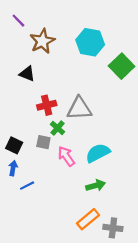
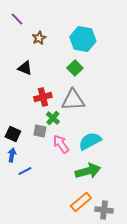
brown star: (42, 41) -> (39, 38), size x0.6
green square: (122, 66) -> (75, 68), moved, size x0.7
green arrow: (96, 186) -> (88, 171), size x1.4

